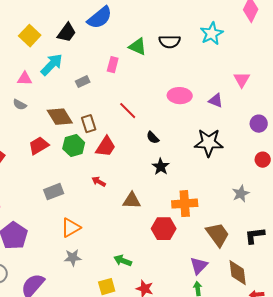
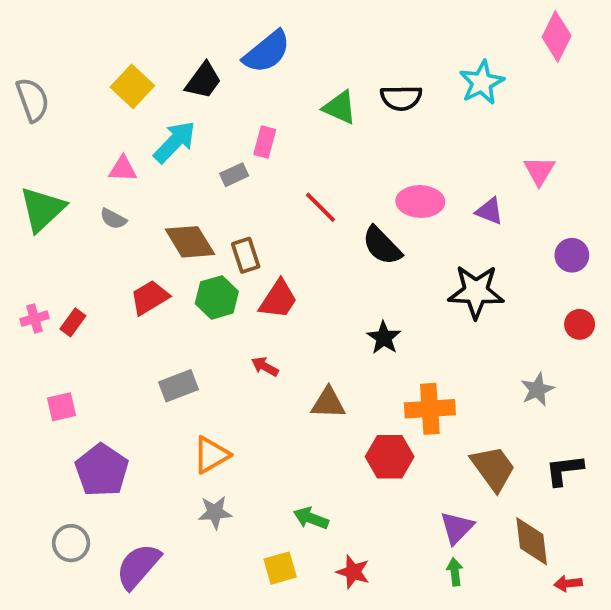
pink rectangle: (113, 65) -> (265, 142), moved
red line: (128, 111) -> (320, 207), moved
black semicircle: (153, 138) -> (382, 246), moved, size x1.6

